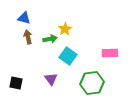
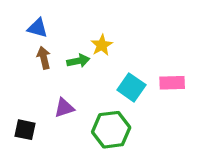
cyan square: (68, 56) -> (131, 87), moved
purple triangle: (51, 79) -> (64, 108), moved, turned 48
green hexagon: (92, 83) -> (111, 130), moved

